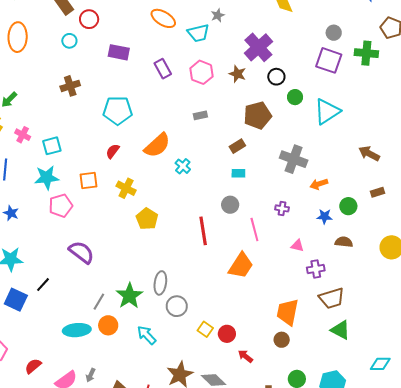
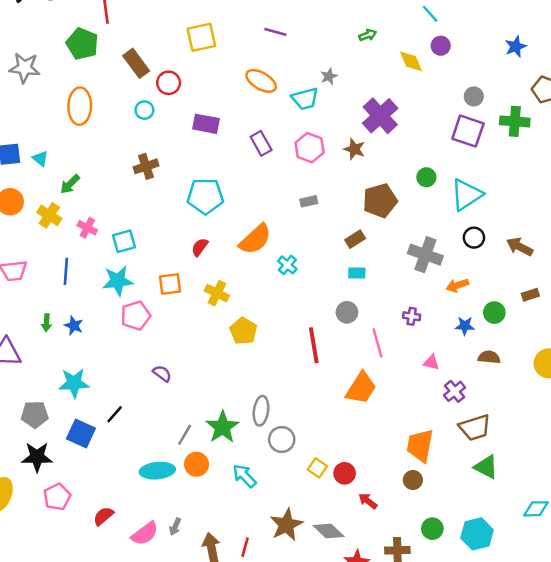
black circle: (276, 77) -> (474, 238), moved
purple semicircle: (81, 252) -> (162, 373), size x0.6
purple cross: (316, 269) -> (455, 391), turned -30

